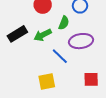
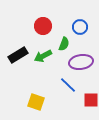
blue line: (60, 56) -> (68, 85), moved
yellow square: (47, 81) -> (36, 102), moved, turned 30

